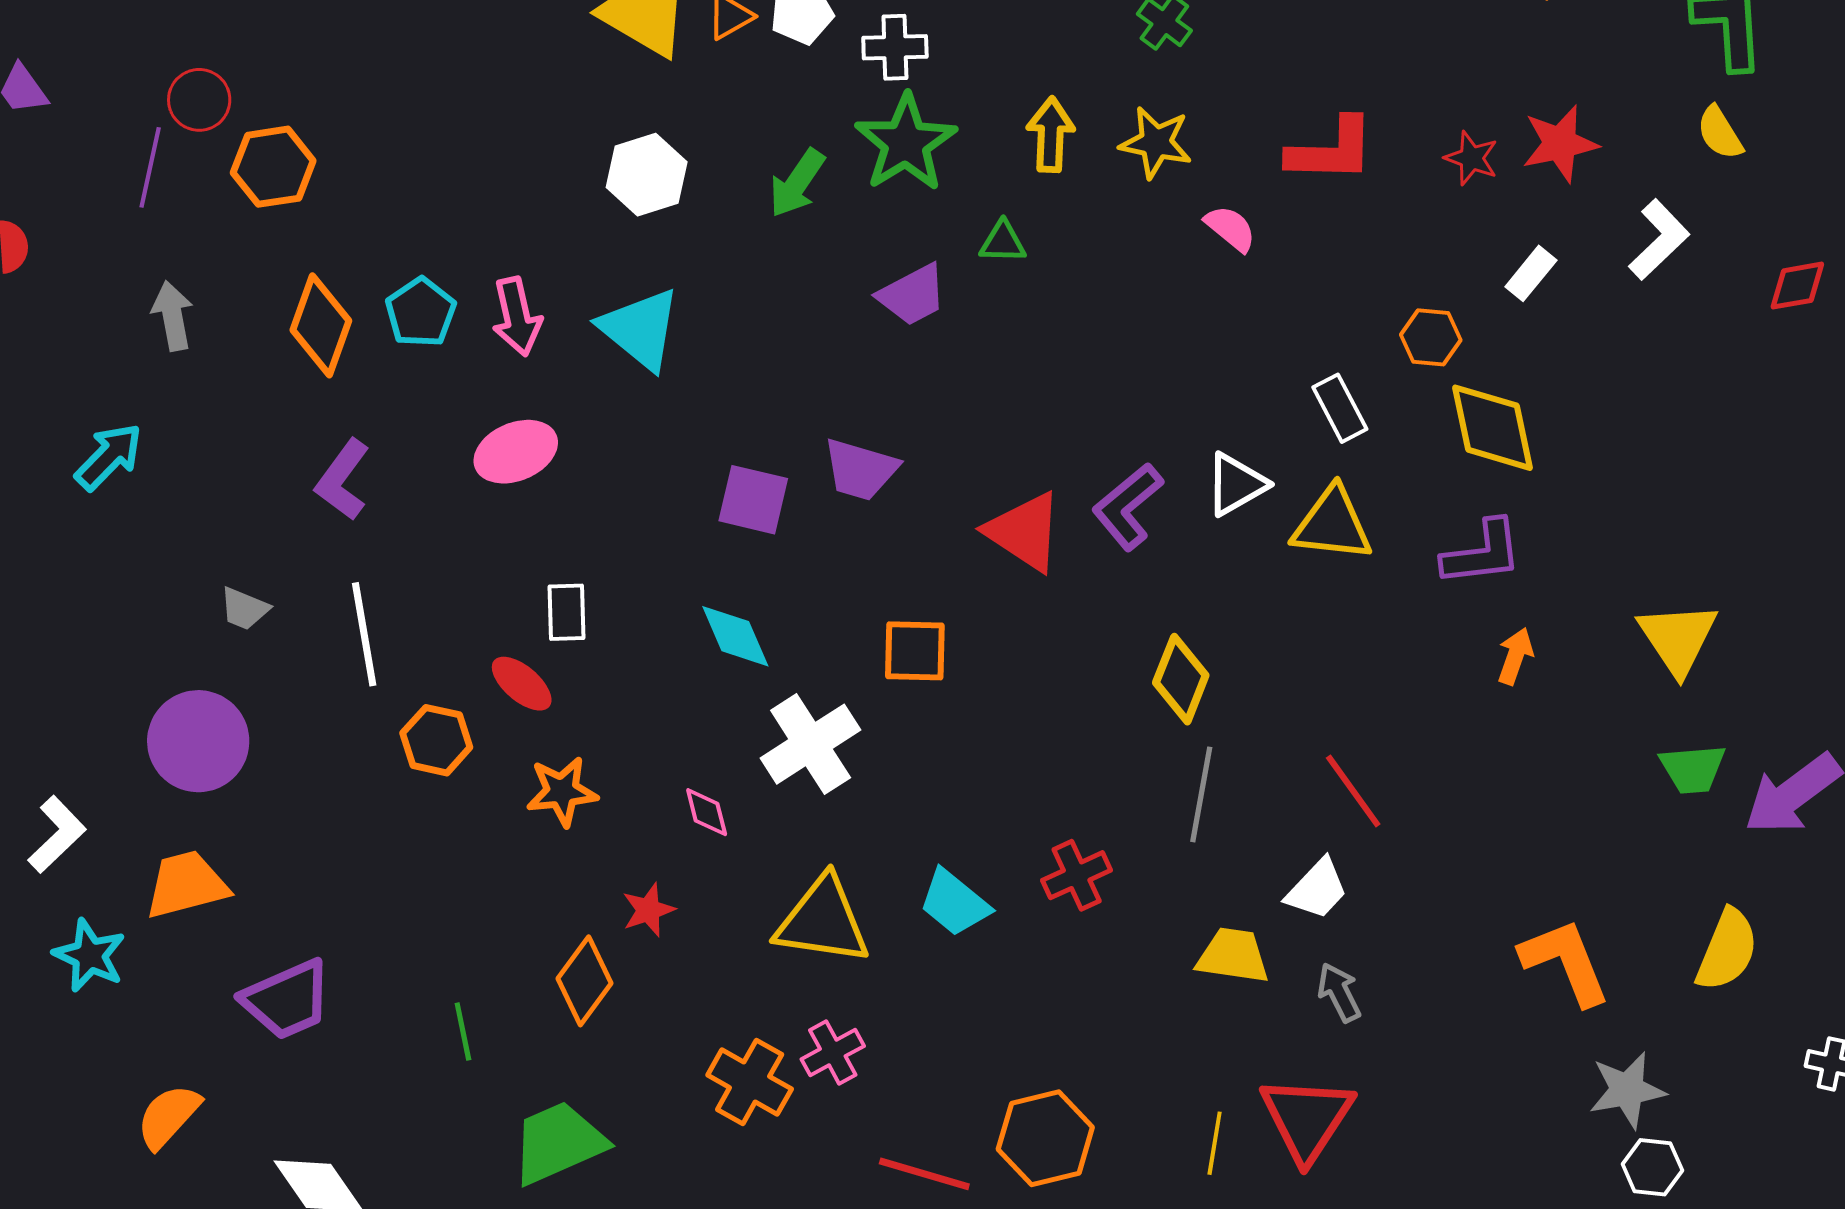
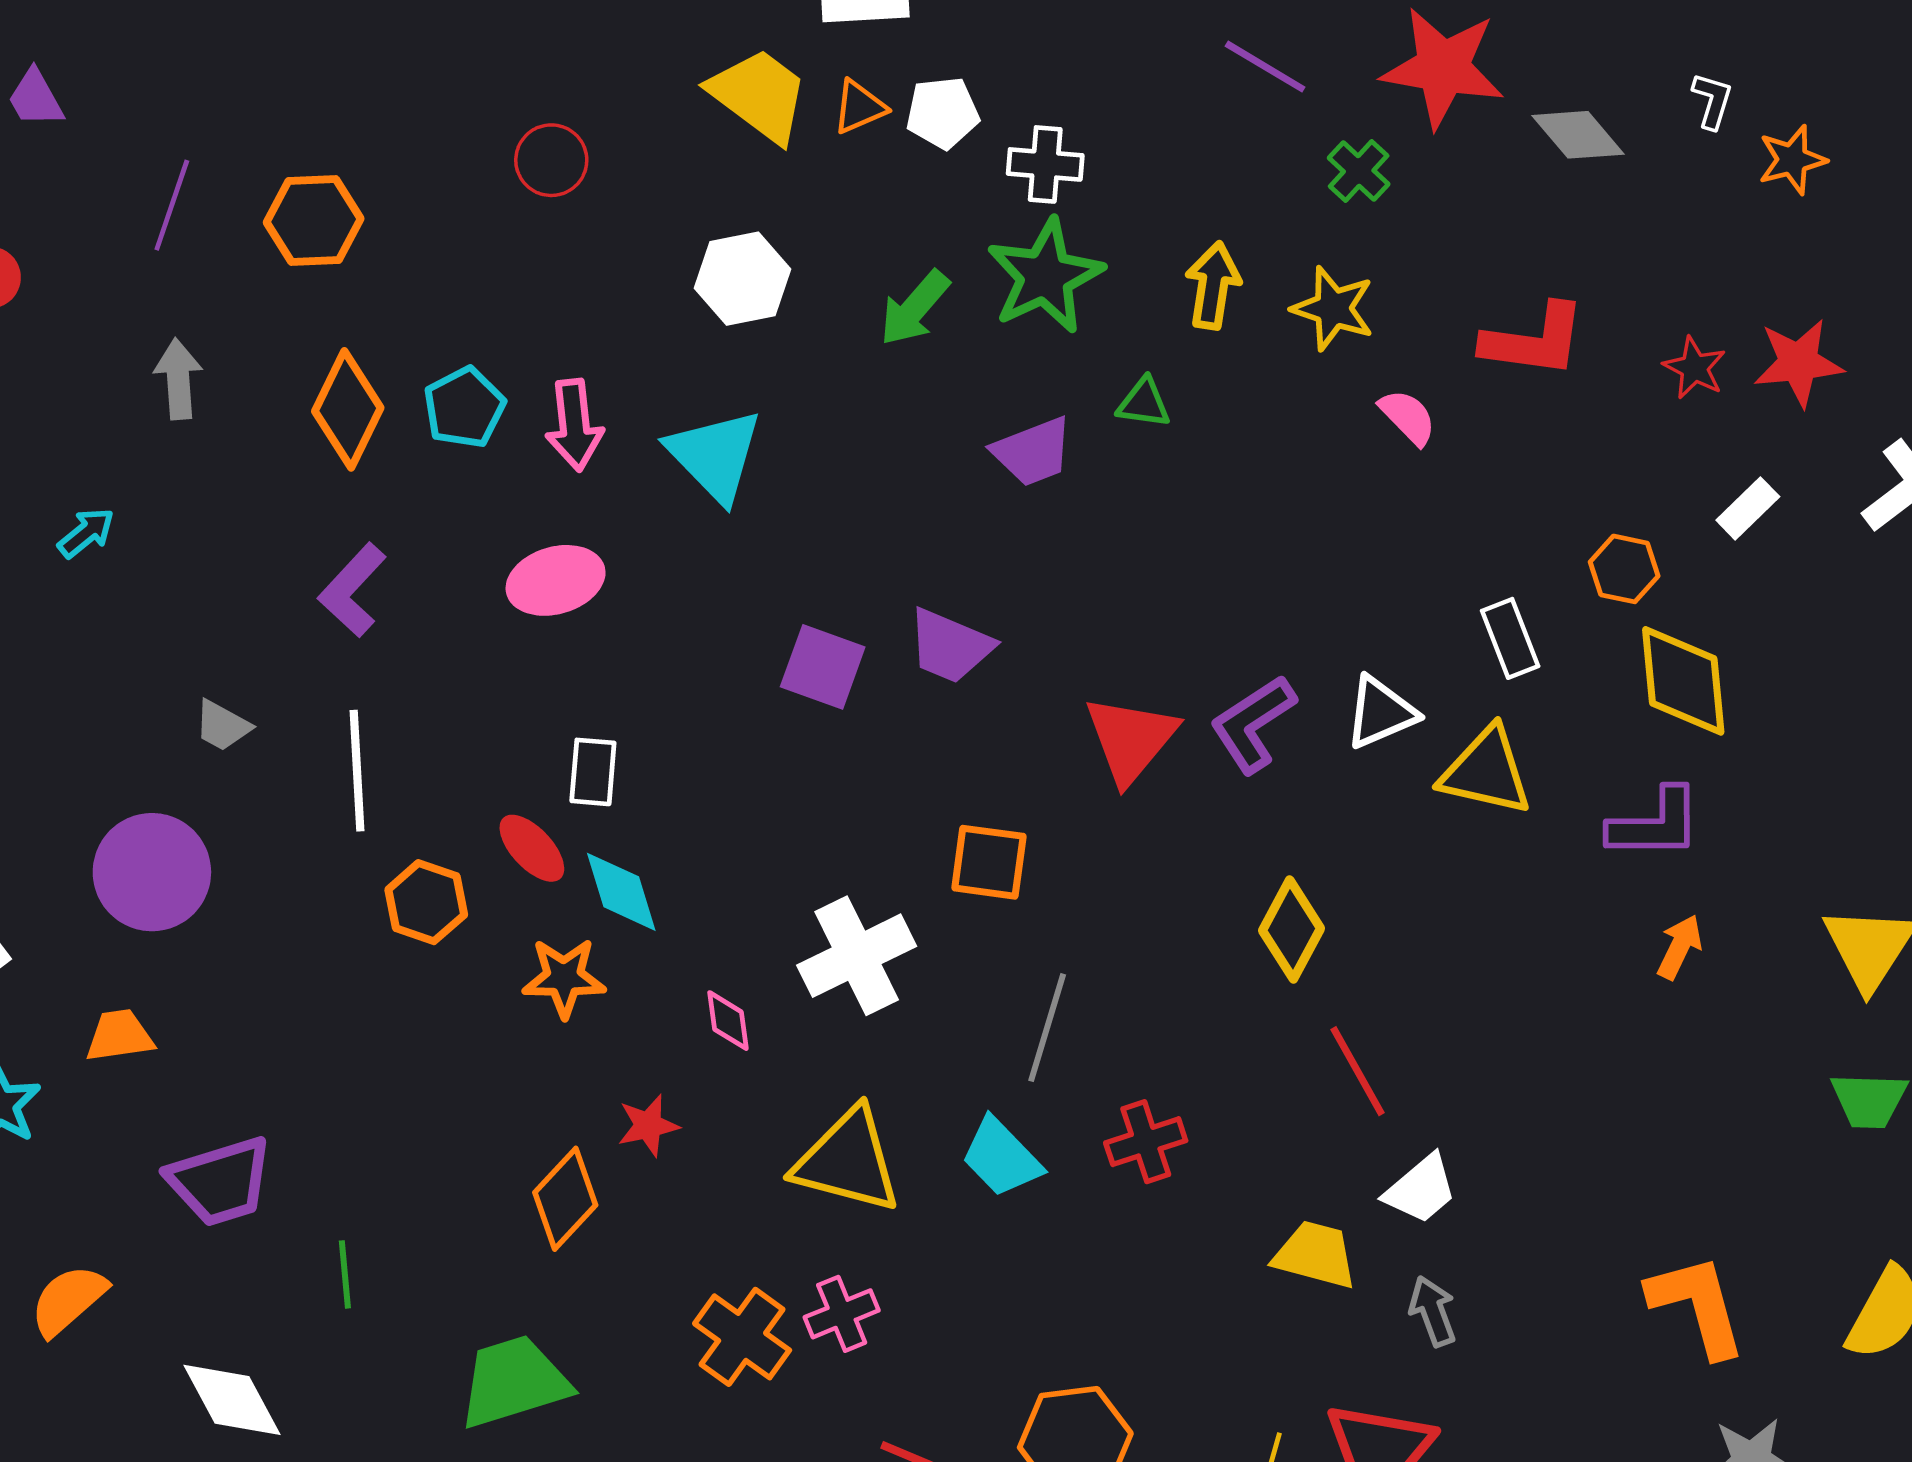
red circle: (199, 100) -> (551, 160), moved
cyan arrow: (109, 457) -> (86, 533), size x0.7
red triangle: (1024, 532) -> (1131, 739), turned 30
cyan diamond: (735, 636) -> (621, 892), moved
red line: (1353, 791) -> (1357, 1071), moved
gray line: (1201, 794) -> (1047, 1028), moved
orange trapezoid: (186, 885) -> (120, 1036), size x0.7
green line: (463, 1031) -> (345, 1274), moved

